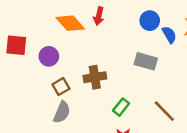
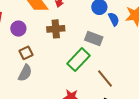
brown cross: (95, 77) -> (56, 29), moved
green rectangle: (121, 107) -> (79, 60), moved, size x1.6

